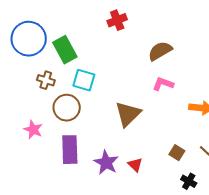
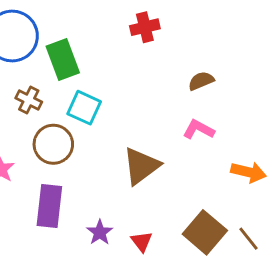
brown semicircle: (160, 51) -> (201, 81), size x0.7
brown square: (177, 153) -> (205, 232), size x1.8
purple star: (106, 163) -> (100, 232), size x0.7

